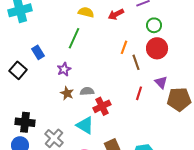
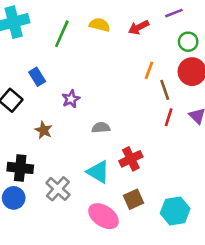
green line: (74, 38) -> (62, 34), moved
brown star: (67, 93) -> (44, 130), moved
red line: (139, 93) -> (169, 117), moved
red cross: (102, 106) -> (131, 159), moved

